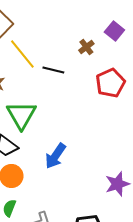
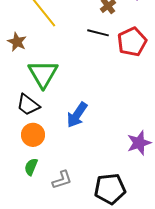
black line: (53, 70) -> (98, 33), moved

